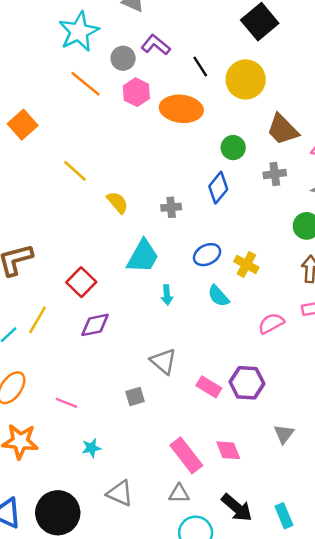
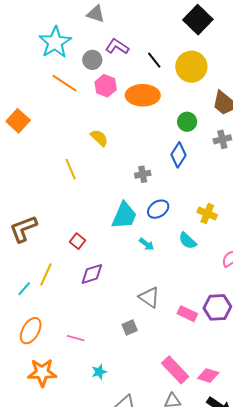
yellow line: (75, 171) -> (71, 169), moved, turned 30
yellow semicircle: (117, 202) -> (99, 138), moved
blue ellipse: (207, 255) -> (158, 209), moved
red square: (81, 282) -> (78, 241), size x0.7
cyan arrow: (167, 295) -> (147, 244), turned -42
pink diamond: (228, 450) -> (208, 375), moved, turned -45

